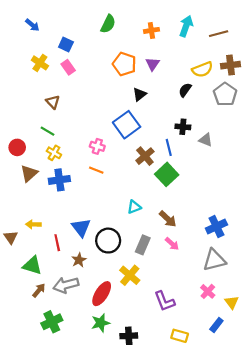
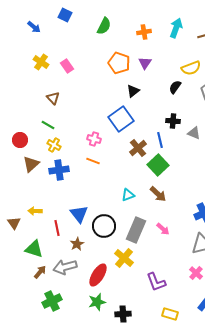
blue square: (66, 45) -> (65, 15), moved
brown arrow: (168, 219) -> (158, 194), moved
gray rectangle: (143, 245) -> (136, 230), size x1.4

